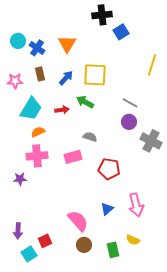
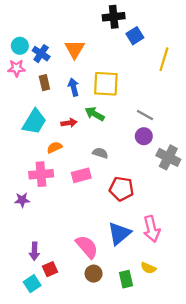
yellow line: (152, 65) -> (164, 59), moved
blue arrow: (66, 78) -> (73, 87), turned -56
pink star: (15, 81) -> (17, 68), moved
orange semicircle: (38, 132) -> (54, 147), moved
blue triangle: (107, 209) -> (119, 233), size x1.6
purple arrow: (18, 231) -> (34, 251), moved

